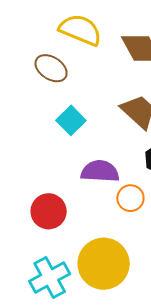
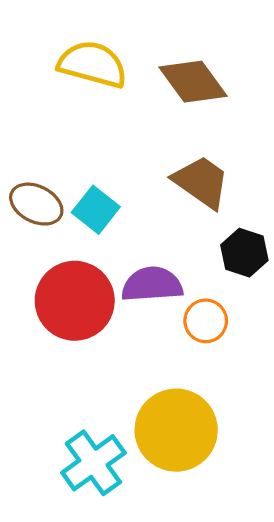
brown ellipse: (51, 68) -> (36, 204), moved
red circle: (49, 211) -> (75, 301), moved, size x1.4

